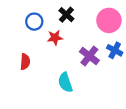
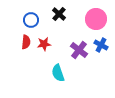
red star: (55, 38) -> (44, 44), moved
red semicircle: (25, 62) -> (26, 42), moved

